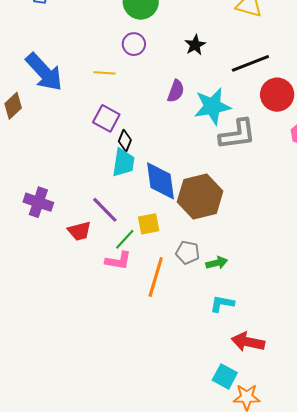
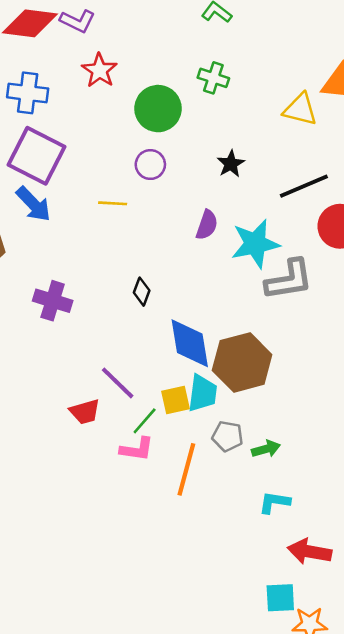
blue arrow: (44, 72) -> (34, 204), size x0.7
purple square: (106, 118) -> (37, 156), moved, size x1.6
cyan trapezoid: (123, 163) -> (202, 393), moved
purple cross: (38, 202) -> (53, 301), moved
cyan square: (225, 376) -> (280, 598), turned -30

